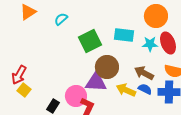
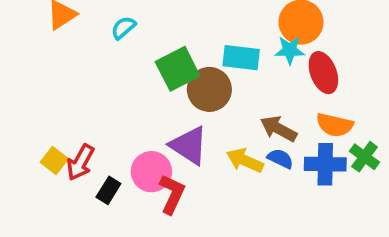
cyan star: (150, 44) -> (290, 50), moved
brown circle: (107, 67) -> (209, 89), moved
red arrow: (19, 75) -> (80, 162), moved
purple triangle: (96, 82) -> (189, 145), turned 30

